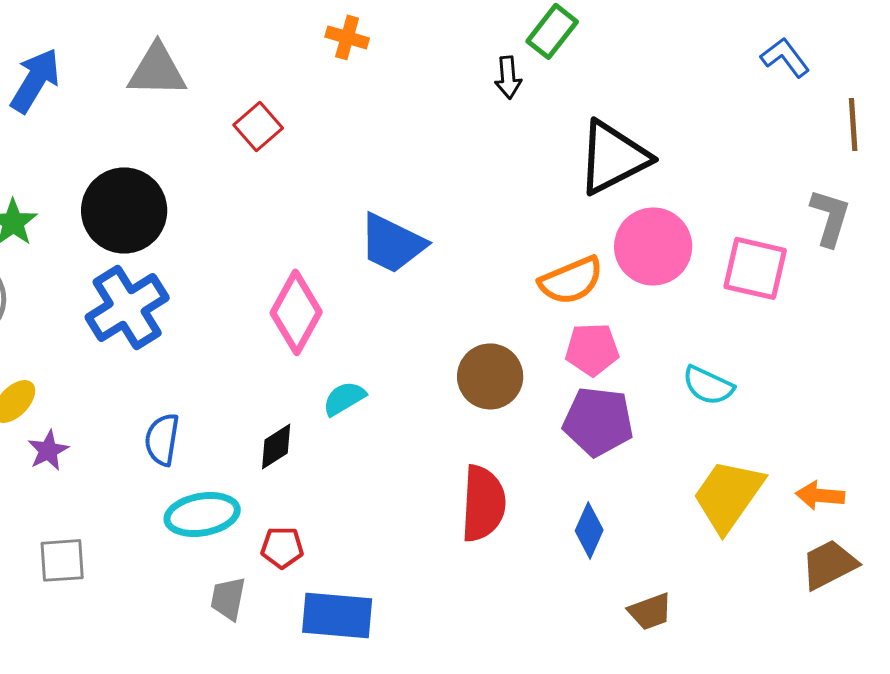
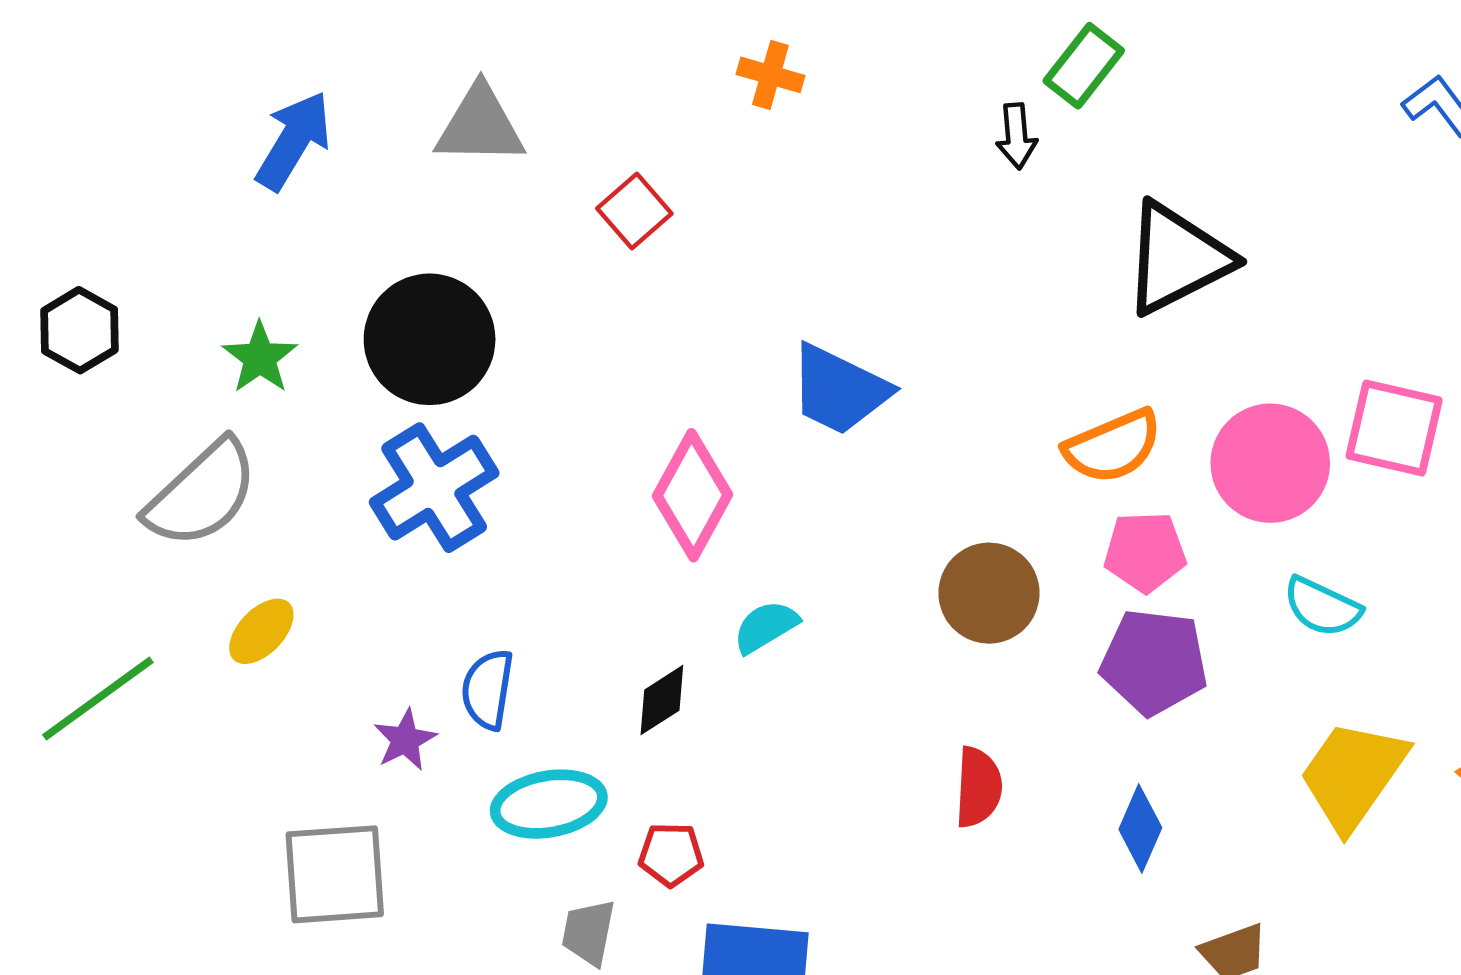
pink circle: (653, 246) -> (1270, 463), moved
purple star: (48, 450) -> (405, 740), moved
red semicircle: (483, 503) -> (978, 787), size x0.7
gray square: (62, 560) -> (335, 874), size x1.5

